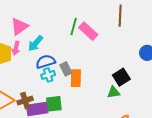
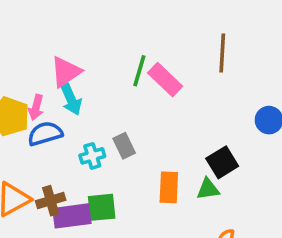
pink triangle: (19, 26) -> (66, 72), moved
cyan arrow: (36, 43) -> (71, 99), turned -66
blue semicircle: (46, 62) -> (45, 134), moved
orange rectangle: (76, 78) -> (169, 187), moved

